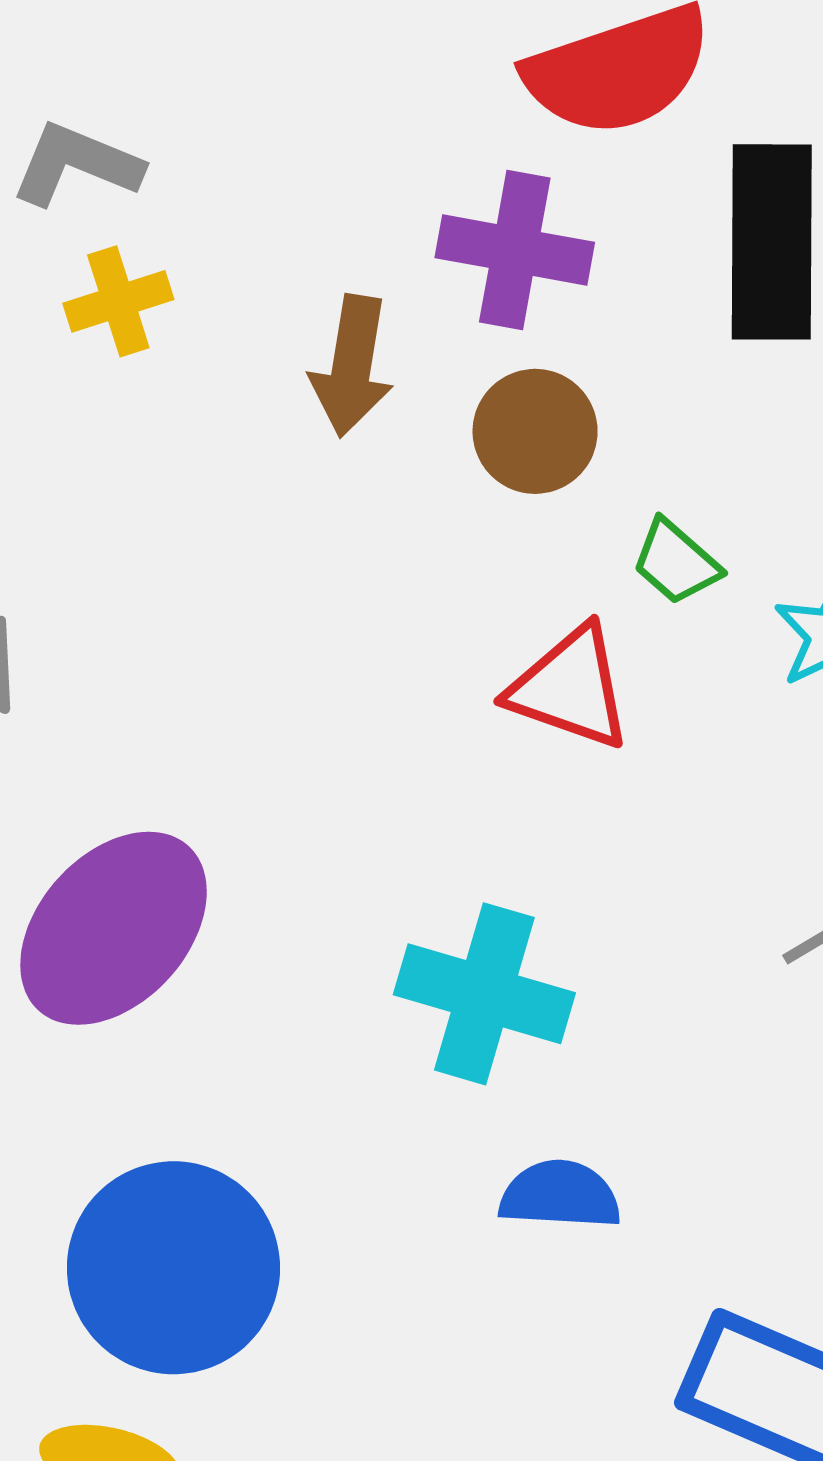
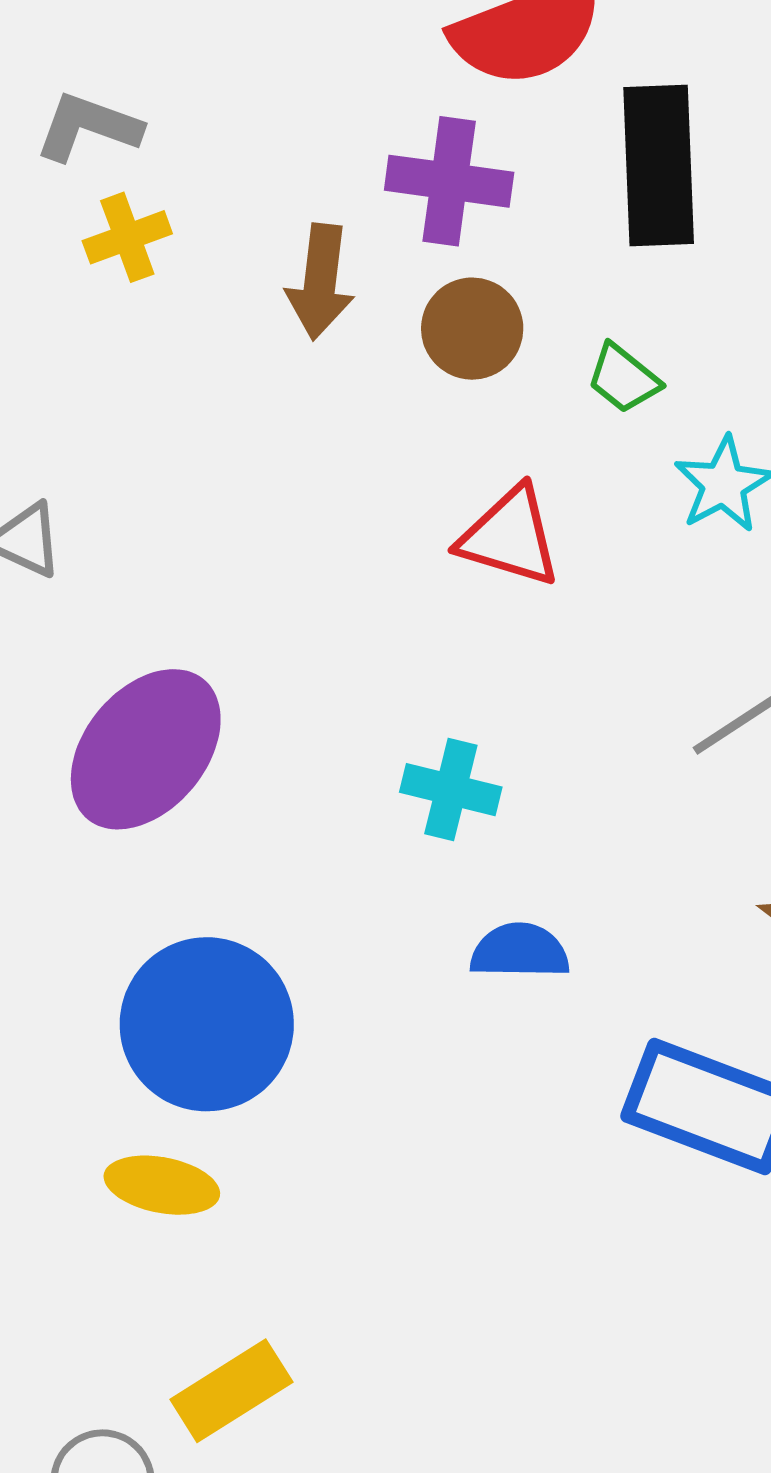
green trapezoid: (676, 562) -> (623, 379), moved
cyan cross: (484, 994) -> (451, 790), size x0.7

